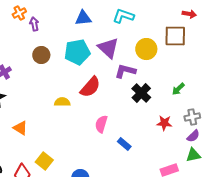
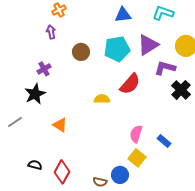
purple arrow: (34, 24) -> (51, 32), moved
purple triangle: (108, 48) -> (148, 45), turned 45
pink semicircle: (101, 124) -> (136, 134), moved
yellow square: (44, 161) -> (137, 158), moved

